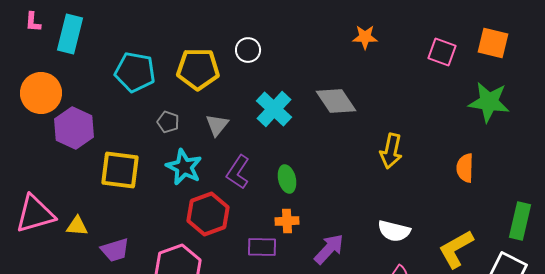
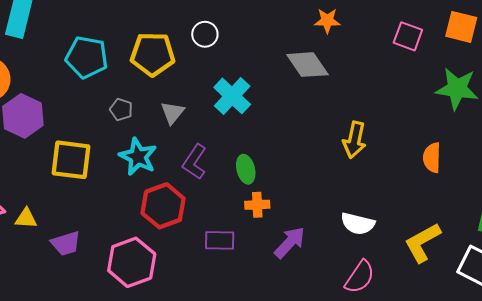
gray diamond: (336, 101) -> (307, 65), moved
orange cross: (287, 221) -> (257, 205), moved

